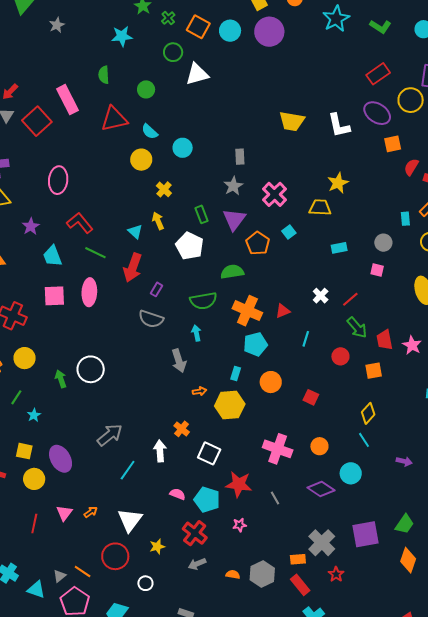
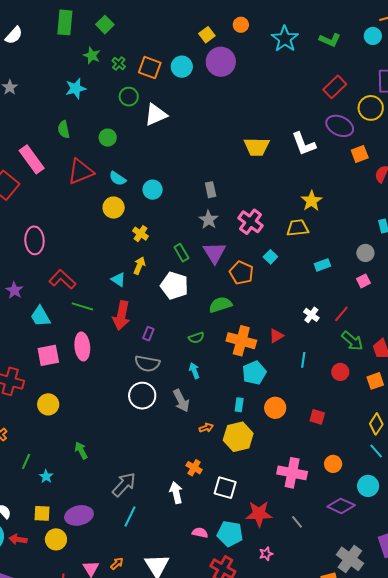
yellow arrow: (158, 221) -> (139, 266), turned 54
pink square: (377, 270) -> (363, 281), turned -32
green semicircle: (203, 301) -> (196, 338), size x0.6
yellow circle: (25, 358) -> (48, 404), moved
white circle: (91, 369) -> (142, 396), moved
green arrow: (61, 379) -> (81, 450), moved
purple ellipse: (61, 459) -> (79, 515), turned -64
cyan line: (128, 470) -> (130, 517), moved

